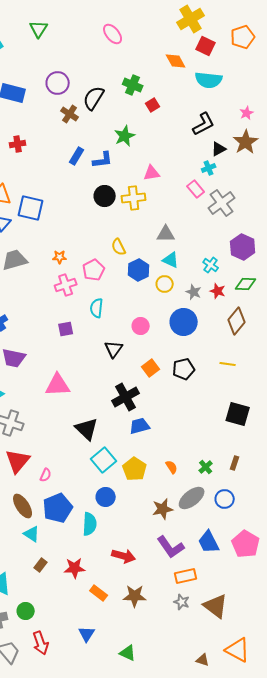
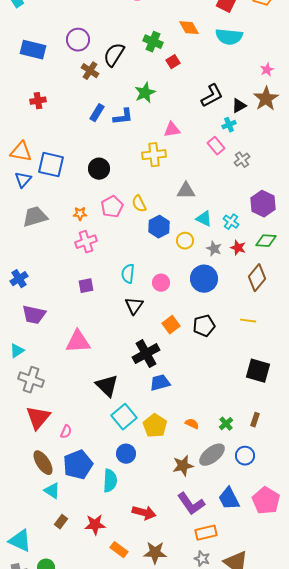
orange diamond: (176, 61) -> (189, 28), moved
black L-shape: (204, 124) -> (212, 96), moved
black circle: (105, 196) -> (99, 169), moved
gray cross: (222, 203) -> (242, 160), size x0.6
cyan triangle: (171, 260) -> (204, 219), moved
pink pentagon: (94, 270) -> (112, 207), moved
cyan semicircle: (97, 308) -> (128, 274), moved
orange semicircle: (172, 467) -> (192, 424), turned -32

